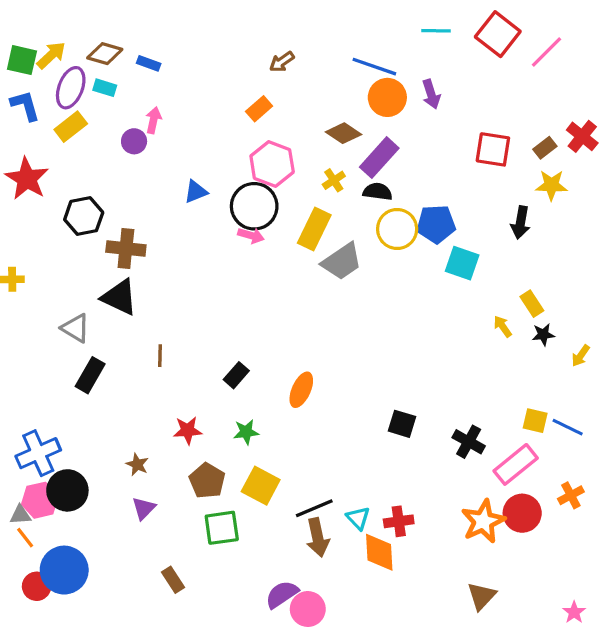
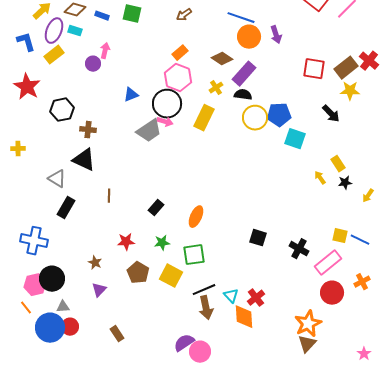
green square: (22, 60) -> (132, 14), moved
orange rectangle: (259, 109) -> (180, 53), moved
brown rectangle: (545, 148) -> (346, 68), size x1.6
black arrow: (521, 222) -> (331, 114), turned -54
brown cross: (126, 248) -> (88, 130), size x0.7
gray trapezoid: (342, 261) -> (149, 131), moved
blue cross: (38, 453) -> (34, 241), moved, turned 36
gray triangle: (20, 515) -> (63, 307), moved
red cross: (399, 521) -> (256, 298), turned -30
orange star: (483, 521) -> (308, 324), moved
green square: (222, 528) -> (194, 255), moved
red circle: (37, 586) -> (70, 327), moved

